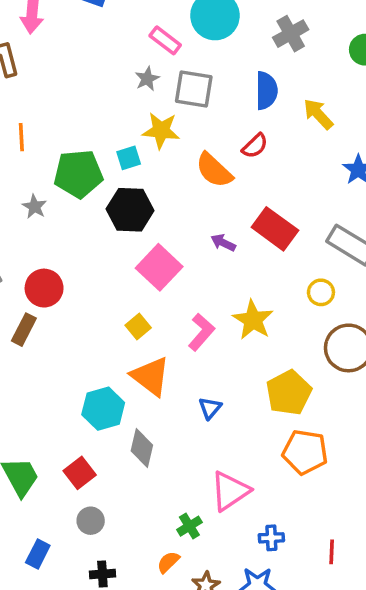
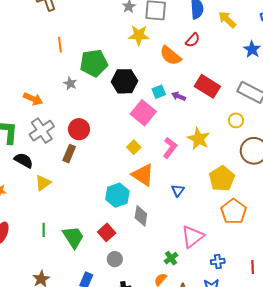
cyan square: (129, 158) -> (159, 92), moved
orange pentagon: (305, 452) -> (233, 211), turned 30

